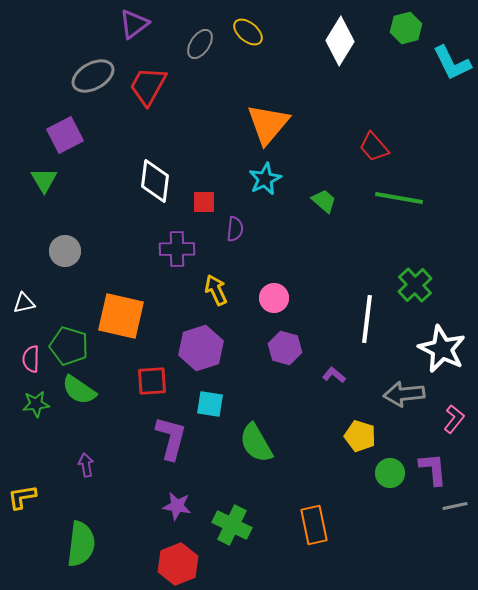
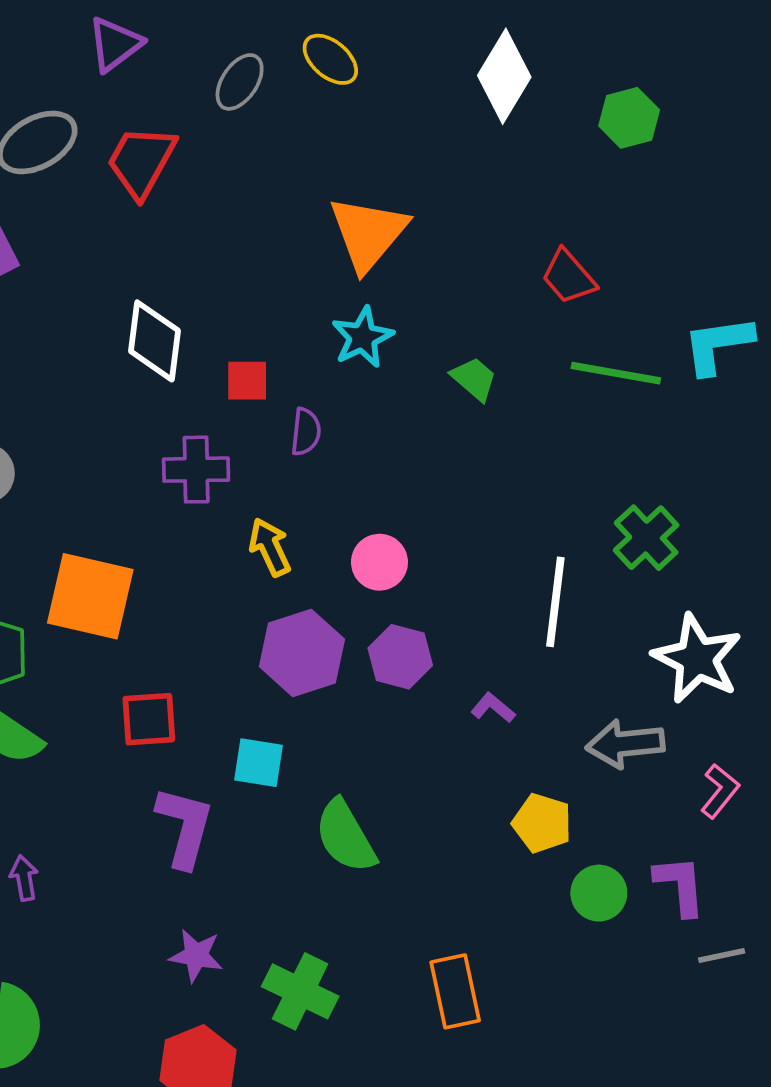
green hexagon: (406, 28) -> (629, 118), moved
cyan L-shape: (452, 63) -> (718, 345), moved, turned 108
purple hexagon: (201, 348) -> (302, 653), moved

